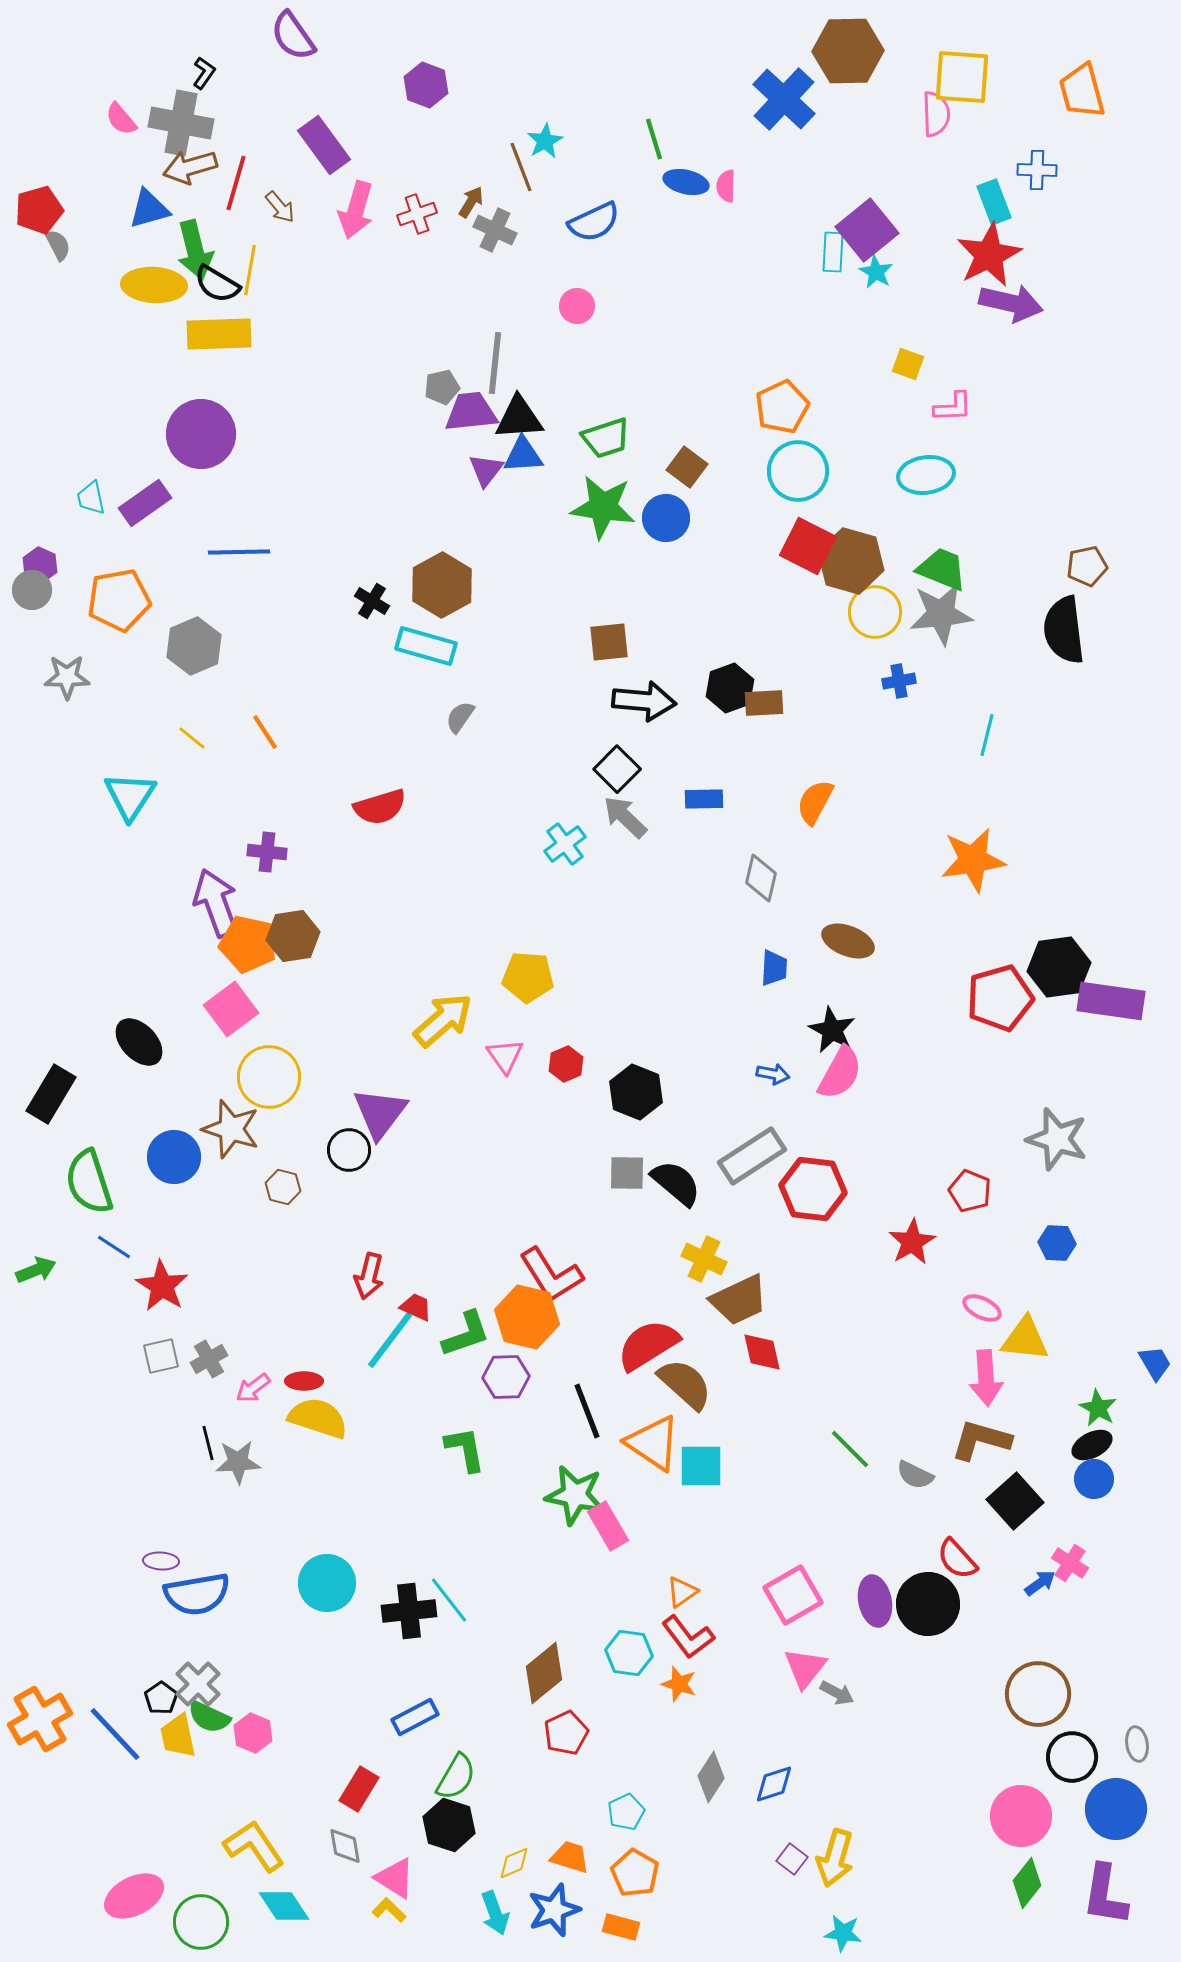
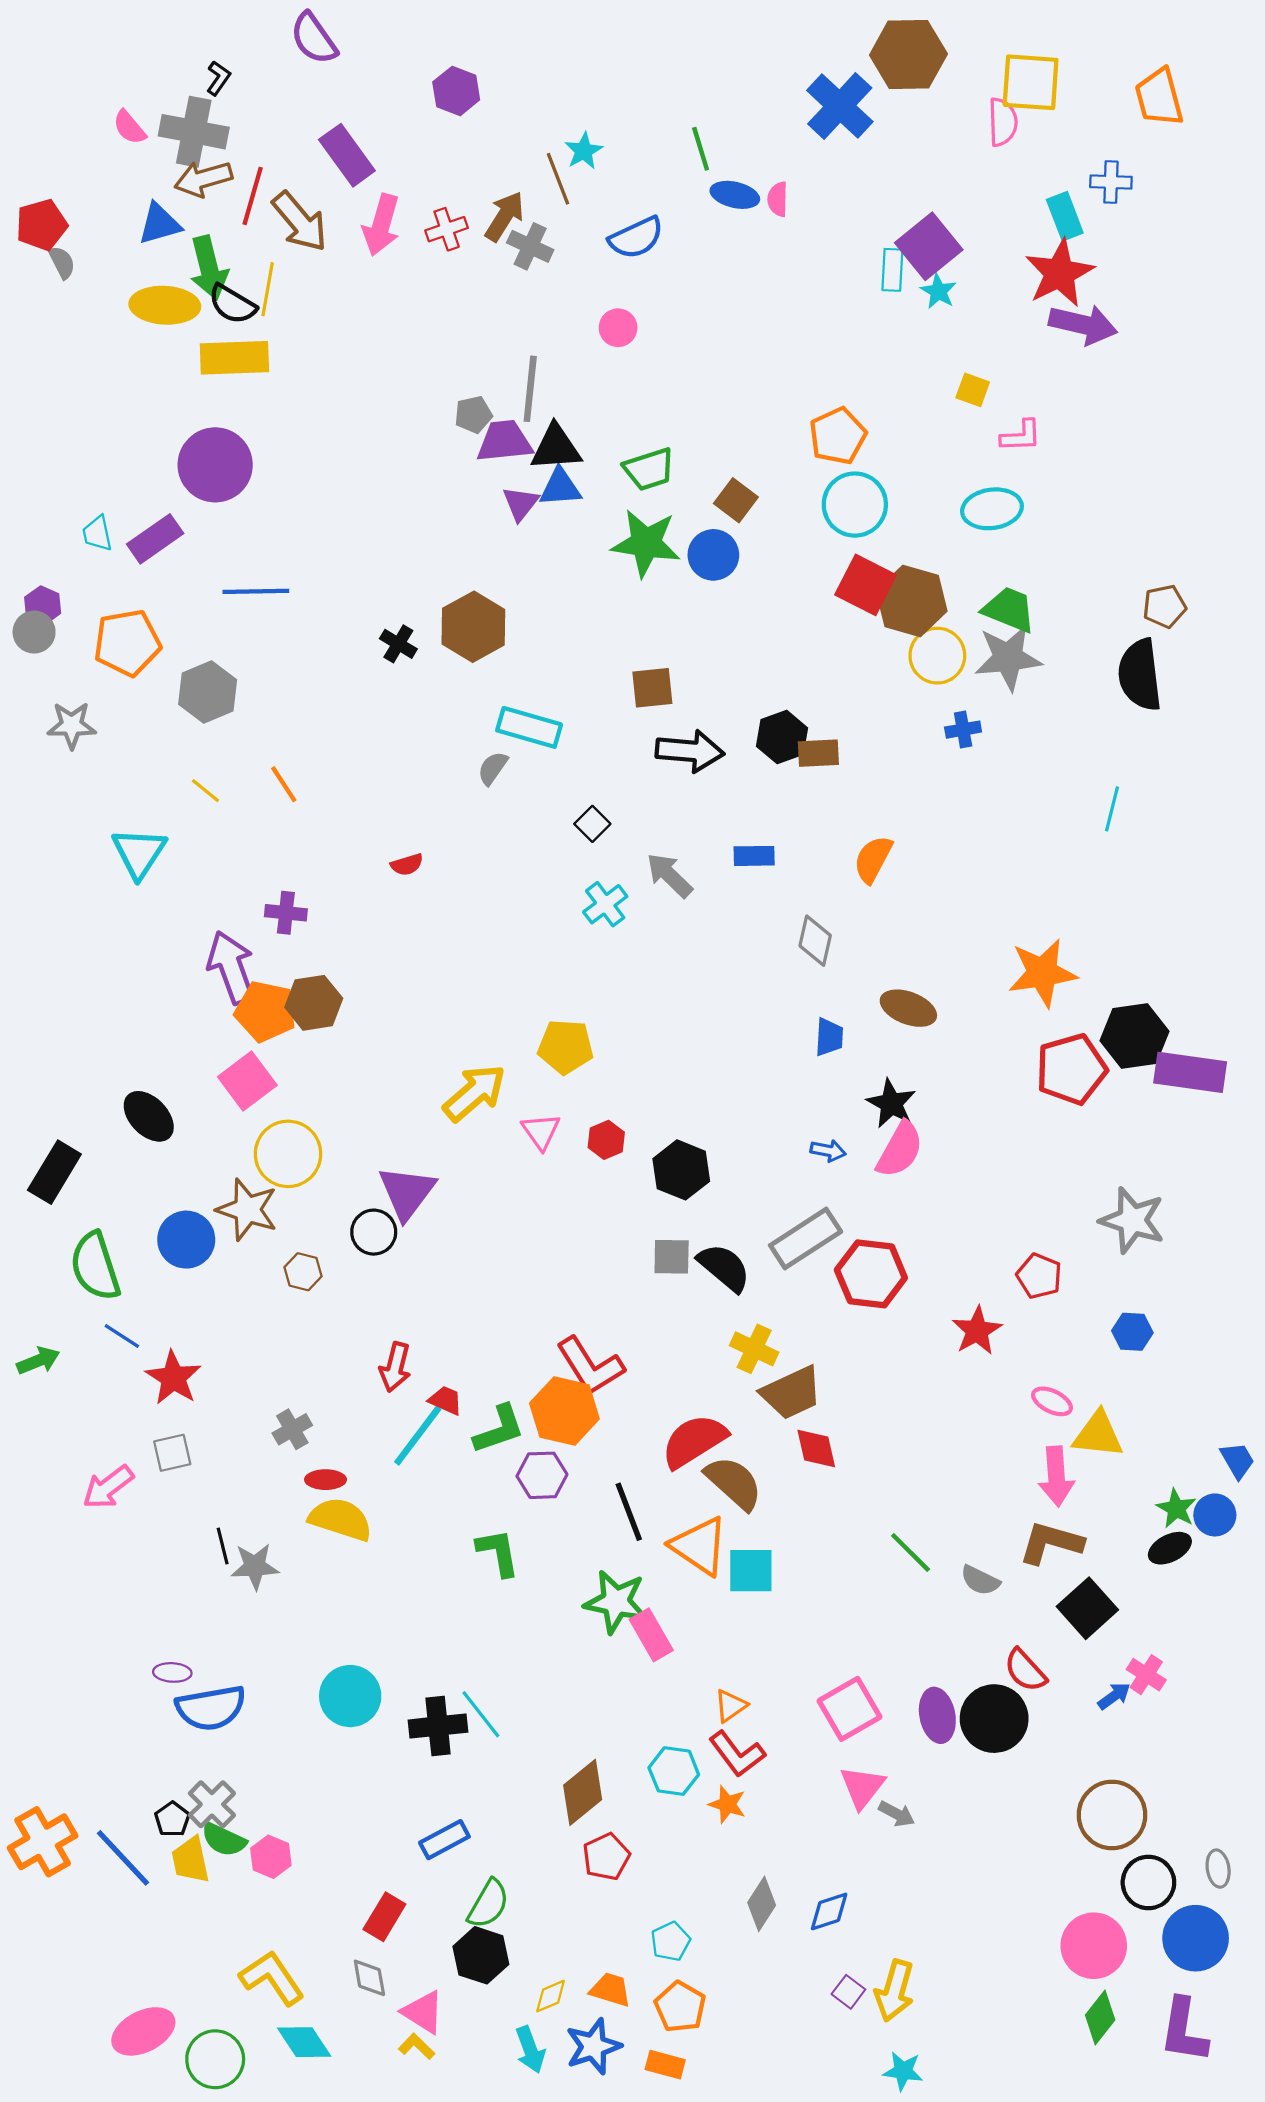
brown arrow: (471, 202) -> (504, 216), size x1.5
brown arrow: (280, 207) -> (300, 222), size x1.8
cyan rectangle: (426, 646) -> (529, 727), moved
cyan line: (987, 735) -> (1112, 809), moved
black square: (617, 769) -> (592, 824), moved, size x0.7
red semicircle: (380, 807) -> (407, 865), size x0.6
orange star: (973, 860) -> (1042, 973), moved
gray cross: (209, 1359) -> (292, 1429), moved
pink arrow: (253, 1388) -> (108, 1487), moved, size x1.4
blue circle: (1094, 1479) -> (1215, 1515), moved

